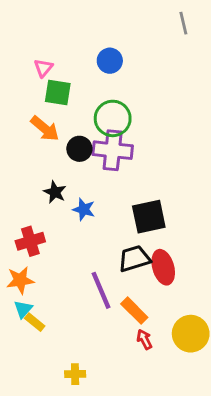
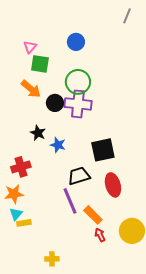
gray line: (183, 23) -> (127, 16), turned 35
black trapezoid: (134, 259) -> (79, 176), moved
yellow rectangle: (35, 322) -> (24, 223), turned -48

